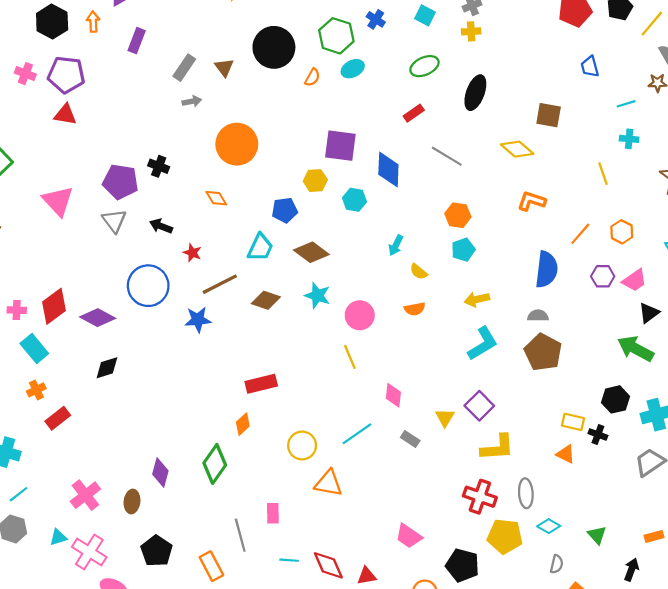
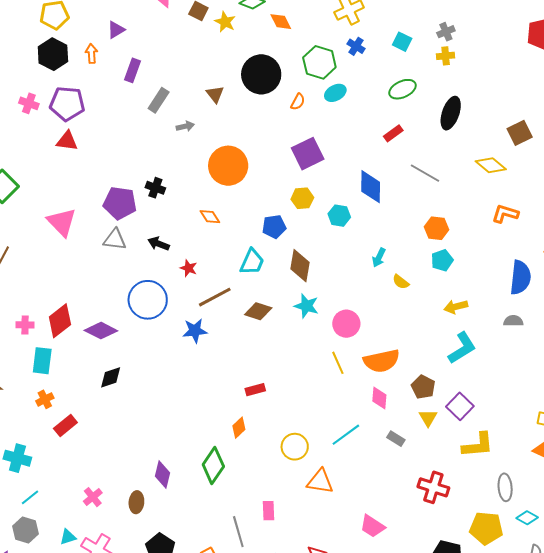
gray rectangle: (184, 68) -> (159, 100), moved
brown square: (549, 115) -> (520, 133), turned -35
purple square: (340, 146) -> (308, 154), moved, turned -32
gray triangle: (114, 221) -> (115, 240), turned -45
brown diamond: (311, 252) -> (300, 266), turned 64
orange semicircle: (415, 309) -> (381, 361), moved, size x1.8
cyan rectangle: (34, 349) -> (42, 361), turned 48
brown pentagon: (543, 352) -> (423, 387), moved, size x0.7
red rectangle: (261, 384) -> (255, 390), size x0.7
pink cross: (85, 495) -> (93, 497), size x0.7
red cross: (480, 497) -> (433, 487), moved
pink trapezoid: (409, 536) -> (372, 526), moved

